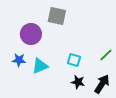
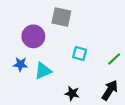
cyan square: (74, 60) -> (80, 54), moved
black star: (78, 82) -> (72, 93), moved

